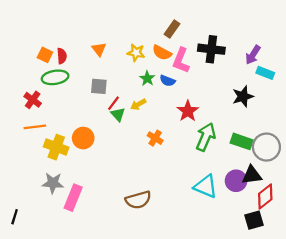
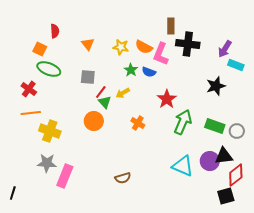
brown rectangle: (172, 29) -> (171, 26), moved, turned -35
red semicircle: (62, 56) -> (55, 31), moved
green ellipse: (55, 77) -> (49, 69), turned 30
orange circle: (83, 138) -> (94, 121), moved
gray circle: (266, 147) -> (237, 131), size x0.6
brown semicircle: (138, 200) -> (123, 178), size x0.7

